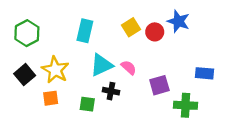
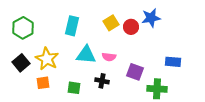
blue star: (178, 21) -> (151, 18), turned -30
cyan triangle: (101, 65) -> (86, 55), turned 30
pink semicircle: (129, 67) -> (109, 57), turned 144
purple square: (159, 85) -> (135, 72), turned 36
black cross: (111, 91) -> (102, 81), moved

